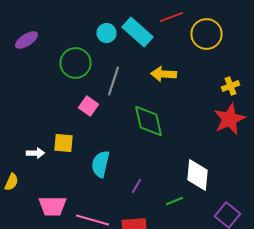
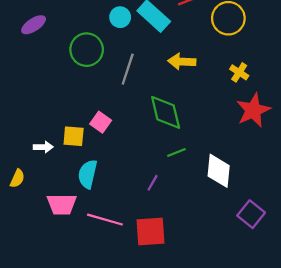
yellow cross: (230, 86) -> (239, 72), moved, turned -36
pink square: (88, 106) -> (101, 122), moved
cyan semicircle: (100, 164) -> (88, 174), moved
green line: (174, 201) -> (176, 152), moved

